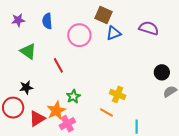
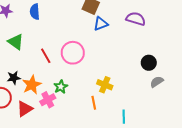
pink circle: (79, 35) -> (73, 53), moved
orange star: (56, 111) -> (32, 85), moved
orange line: (107, 113) -> (94, 103), turned 48
pink cross: (67, 124) -> (48, 100), moved

